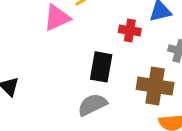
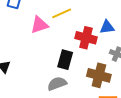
red cross: (130, 30) -> (86, 38), size x1.5

